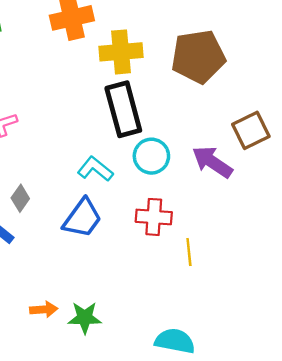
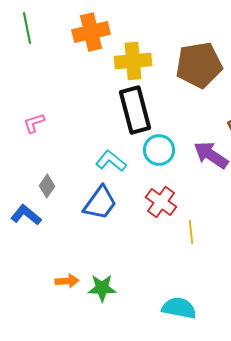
red cross: (154, 217) -> (161, 202), turned 32

